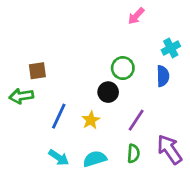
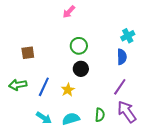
pink arrow: (136, 16) -> (69, 12), moved
green circle: (123, 68) -> (79, 46), moved
green arrow: (21, 96) -> (18, 85), moved
purple line: (136, 120) -> (120, 87), moved

